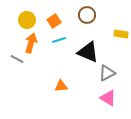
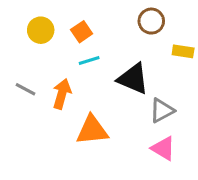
brown circle: (87, 15) -> (151, 21), moved
orange arrow: (31, 43) -> (62, 94), moved
orange triangle: (61, 86) -> (92, 130), size x1.6

